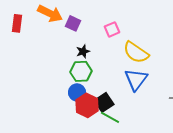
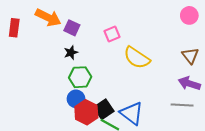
black star: (83, 51) -> (71, 53), moved
blue triangle: (136, 79) -> (132, 113), moved, turned -30

